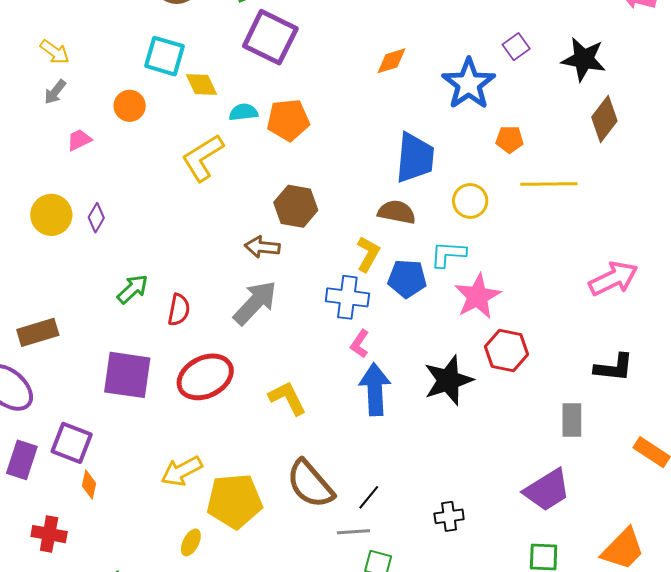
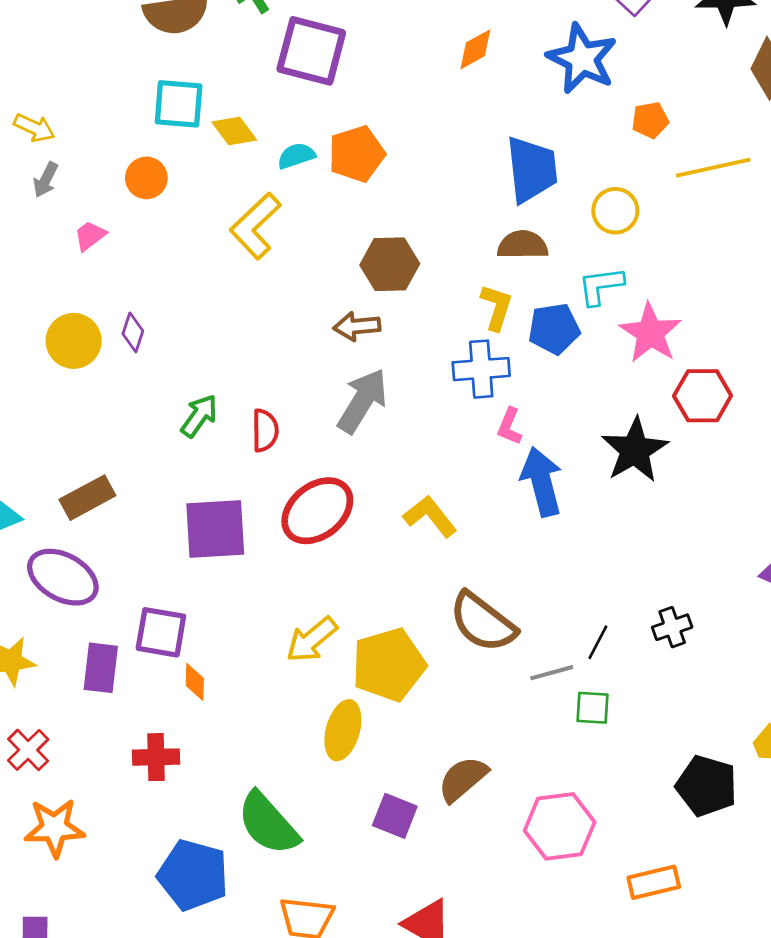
black line: (369, 497) -> (598, 642), moved
yellow ellipse: (191, 542) -> (343, 730), size x1.6

